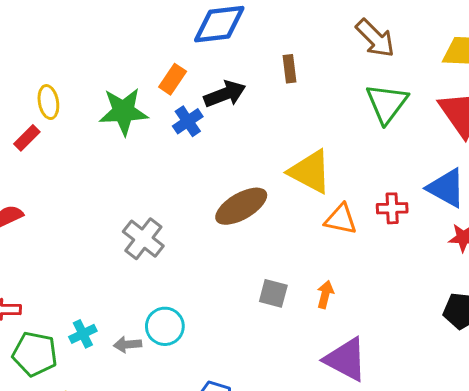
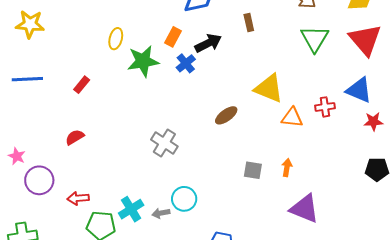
yellow ellipse: (48, 102) -> (116, 39), moved, turned 30
brown ellipse: (241, 206) -> (226, 115), size x0.7
cyan cross: (83, 334) -> (131, 209), size x1.4

